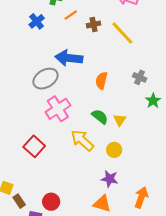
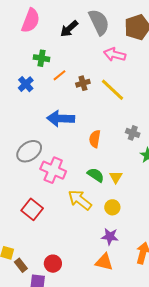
gray ellipse: (45, 79) -> (29, 151), moved
pink cross: (58, 109) -> (53, 170), turned -30

